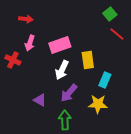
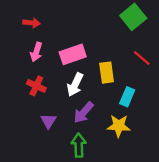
green square: (110, 14) -> (133, 17), size x1.5
red line: (117, 34) -> (142, 58), moved
red cross: (13, 60) -> (36, 86), moved
purple triangle: (40, 100) -> (48, 121), turned 32

